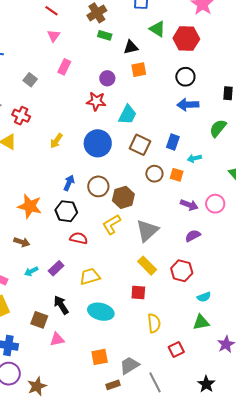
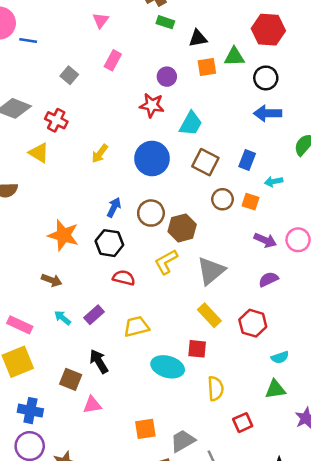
green triangle: (157, 29) -> (234, 57), moved, turned -36
cyan arrow: (31, 271) -> (62, 318), turned 64
cyan ellipse: (101, 312) -> (168, 367), moved

